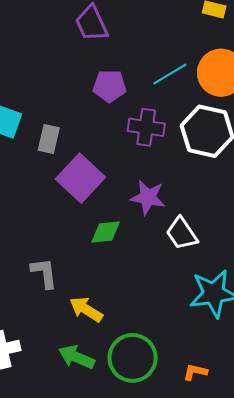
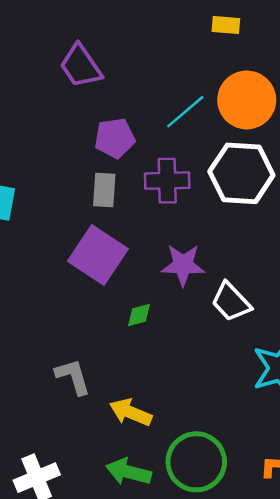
gray rectangle: (49, 139) -> (104, 190), moved
green diamond: (106, 232) -> (139, 315), size x0.7

